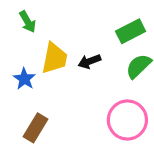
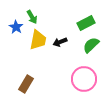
green arrow: (28, 22) -> (32, 17), moved
blue star: (24, 79) -> (16, 27), moved

